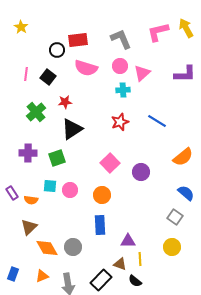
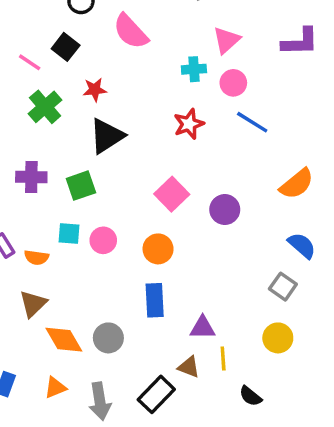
pink circle: (120, 66) -> (233, 83), moved
pink semicircle: (86, 68) -> (131, 32), turned 30
pink line: (26, 74) -> (30, 62), moved, turned -64
black semicircle: (135, 281) -> (250, 396), moved

